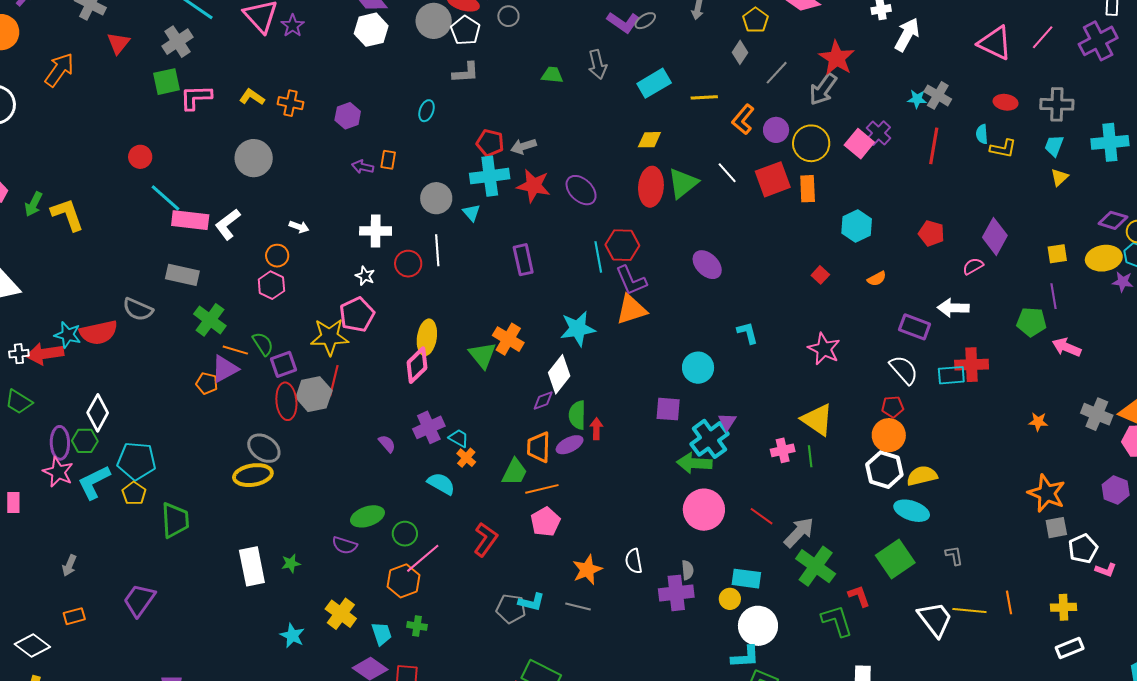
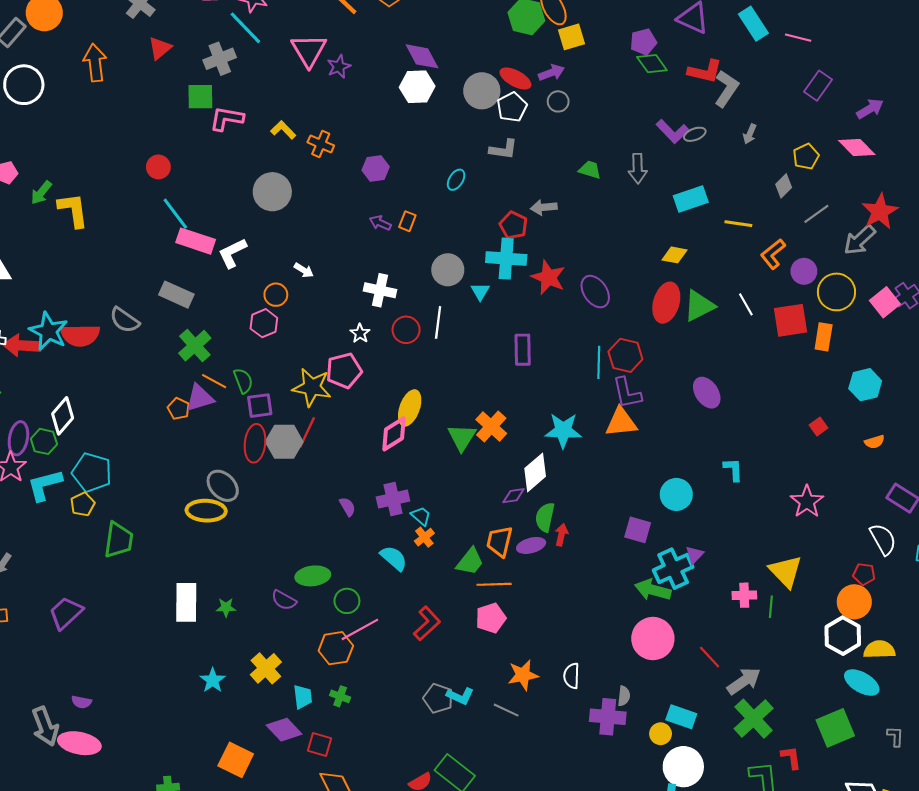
orange arrow: (59, 70) -> (95, 63), turned -54
gray arrow: (524, 146) -> (544, 207), moved
cyan star: (68, 335) -> (49, 331), size x1.4

